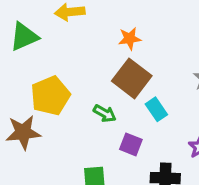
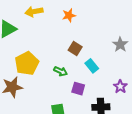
orange star: (130, 39) -> (69, 15), moved
brown square: (132, 78) -> (75, 48), size x0.6

